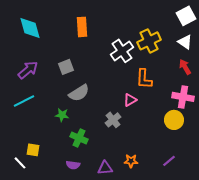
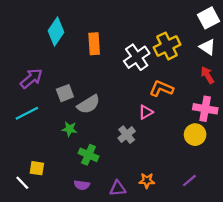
orange rectangle: (82, 27) -> (94, 44), moved
cyan diamond: (30, 28) -> (56, 31), moved, turned 50
gray square: (66, 67) -> (65, 93), moved
orange L-shape: (144, 79) -> (161, 89), turned 110

